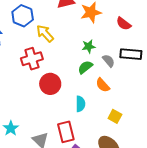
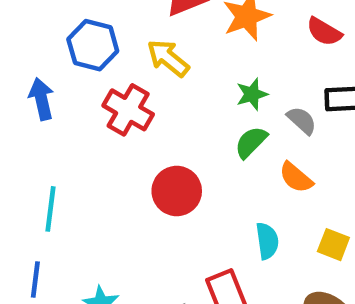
yellow arrow: (45, 33) -> (168, 58), moved
red cross: (32, 59) -> (128, 110), moved, turned -35
cyan semicircle: (80, 104) -> (267, 241), moved

